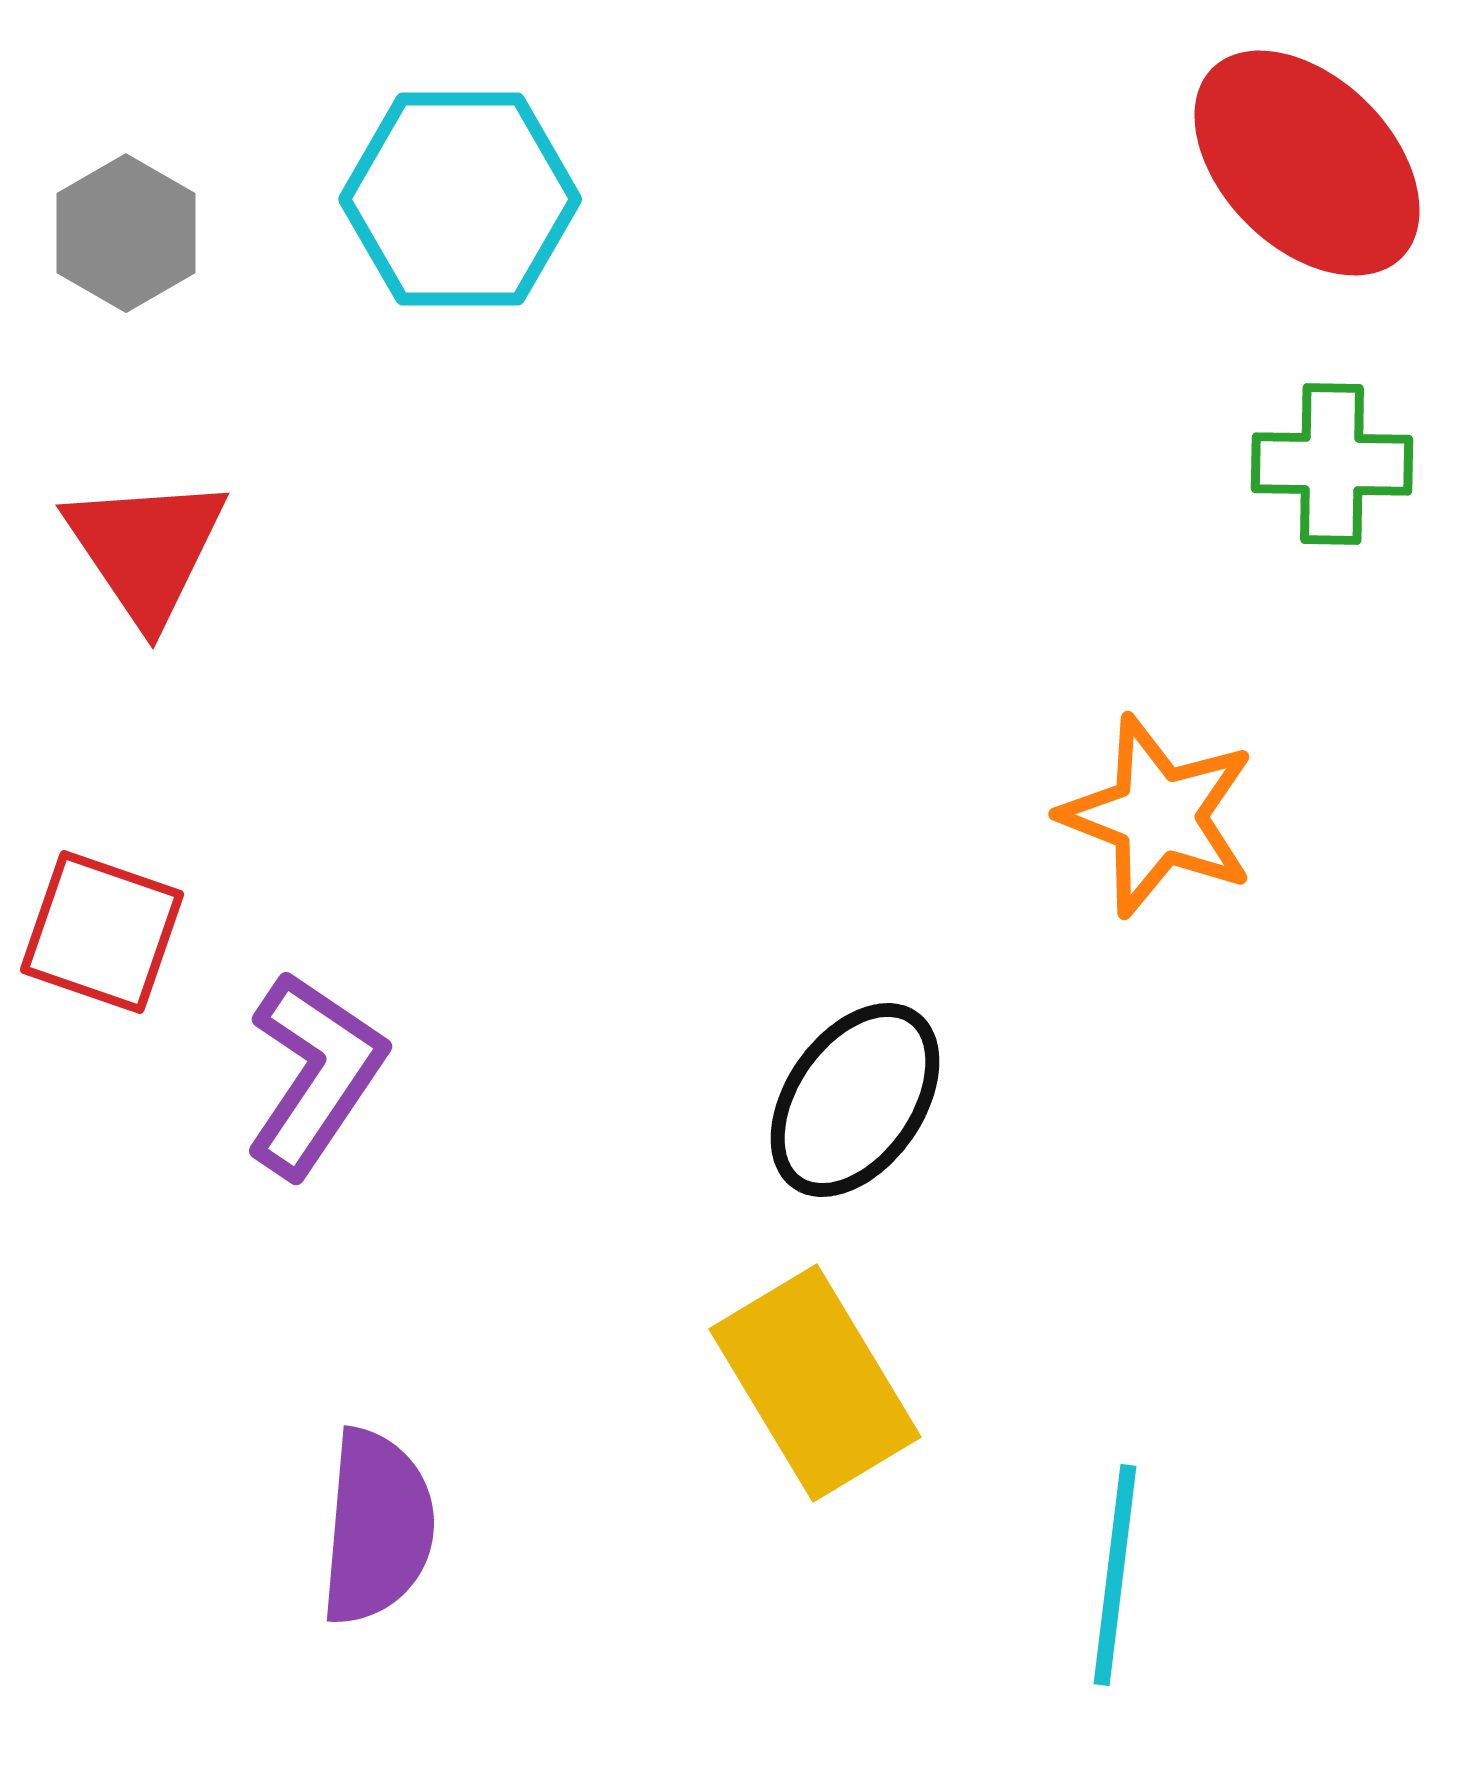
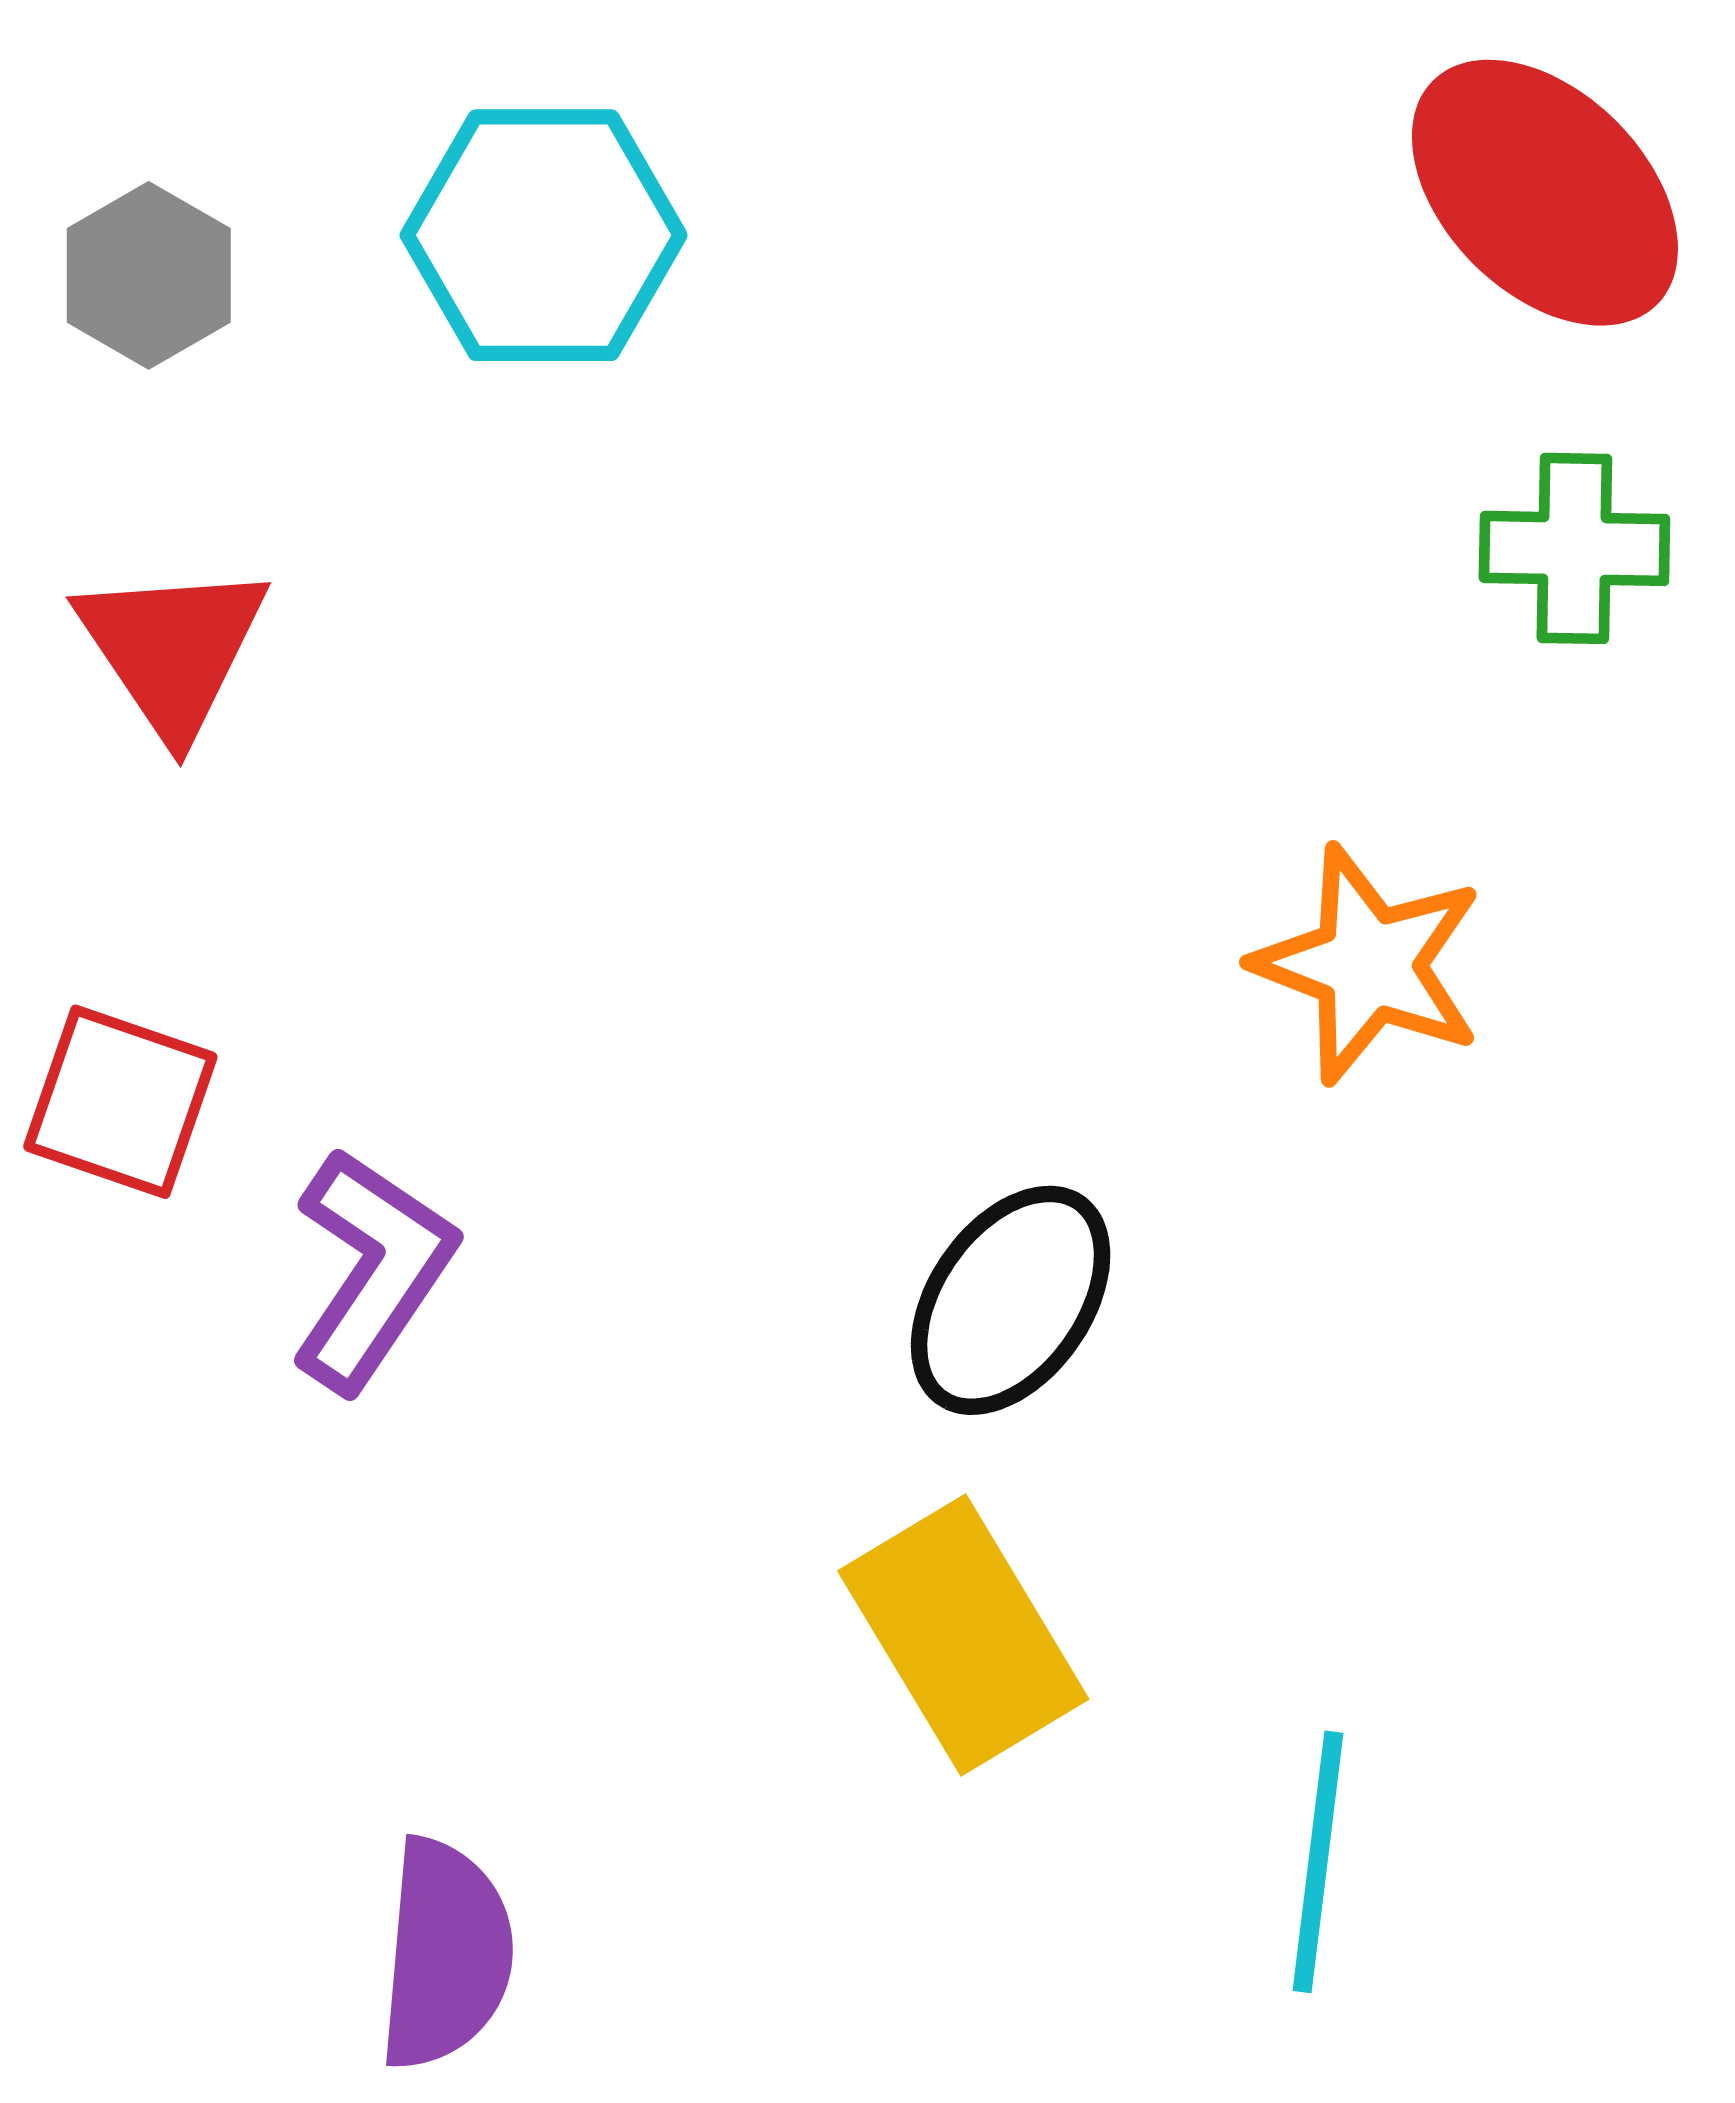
purple semicircle: (377, 1527) -> (445, 1954), moved

